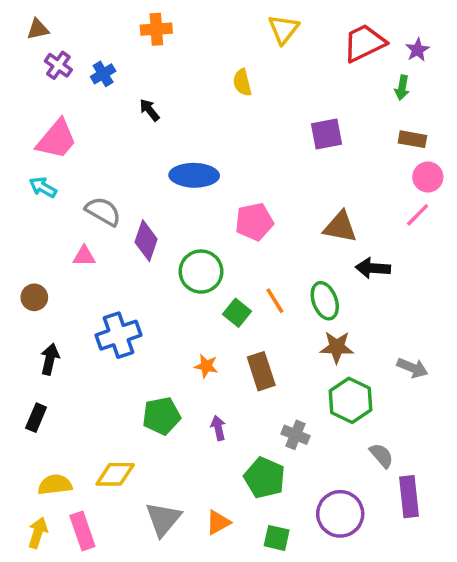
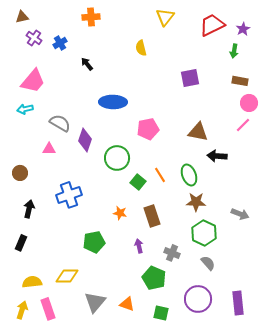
cyan arrow: (43, 187) -> (25, 109), turned -42
purple arrow: (218, 428) -> (139, 246), moved
gray semicircle: (381, 455) -> (208, 263), moved
purple rectangle: (409, 497) -> (238, 303), moved
orange triangle: (218, 522) -> (127, 304), turned 49

